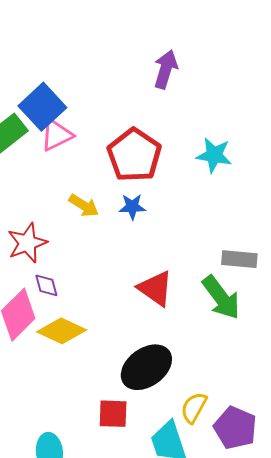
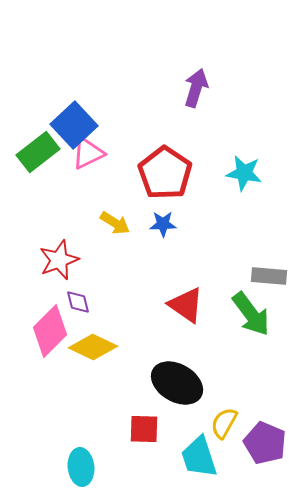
black ellipse: (146, 367) -> (177, 383), turned 66

